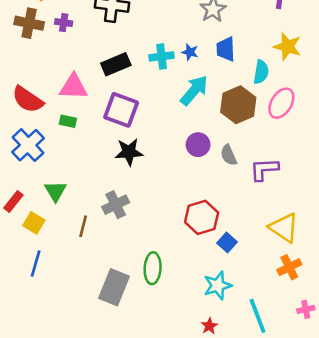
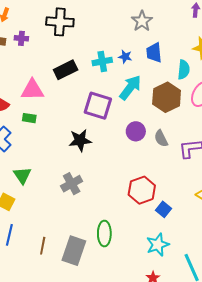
purple square: (121, 110) -> (98, 106), moved
brown line: (83, 226) -> (43, 246), moved

